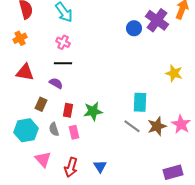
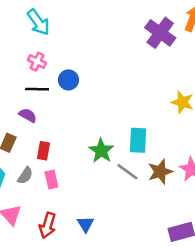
blue circle: (134, 28) -> (68, 80), moved
green star: (93, 111) -> (101, 151), moved, turned -30
gray semicircle: (54, 129) -> (25, 176), turned -128

